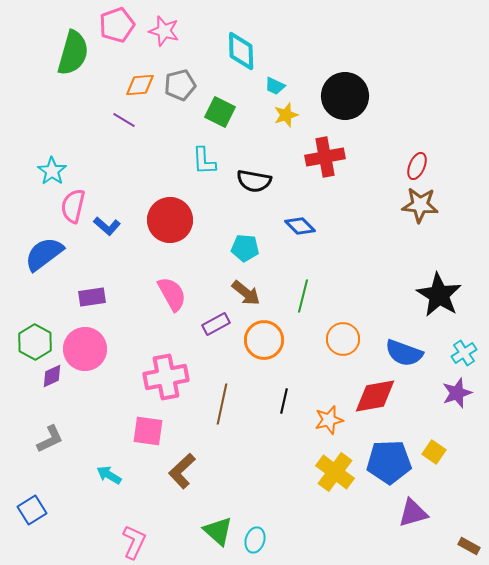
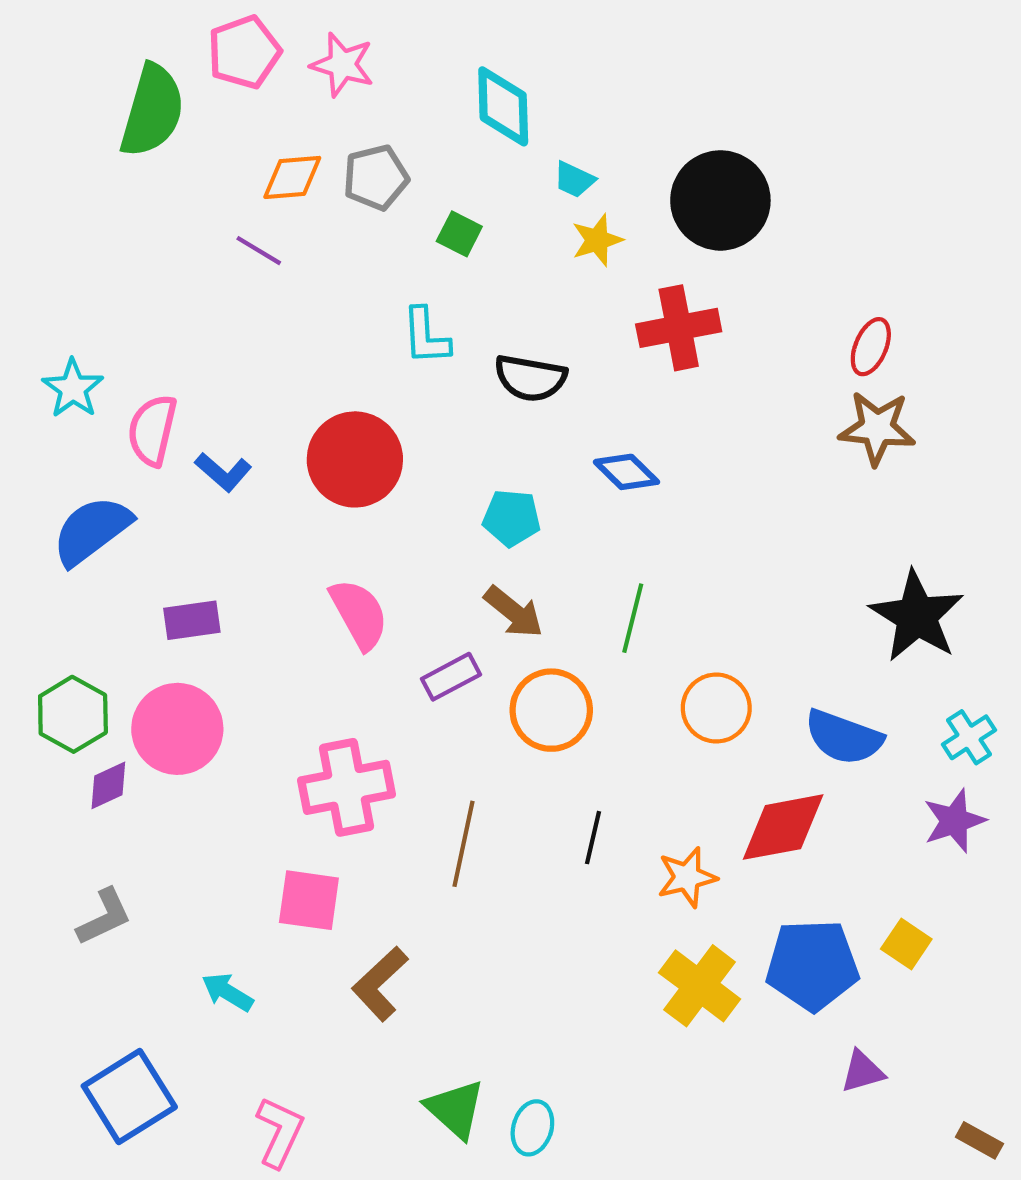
green square: (220, 112) -> (459, 234), size x0.7
cyan star: (52, 171) -> (73, 388), moved
blue square: (32, 510) -> (129, 1097), moved, size x1.5
purple triangle: (413, 513) -> (862, 1071), size x0.7

